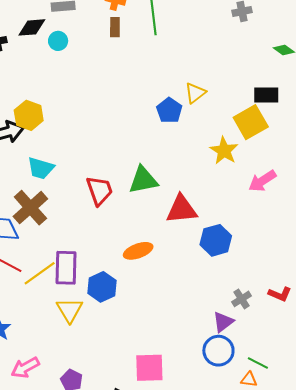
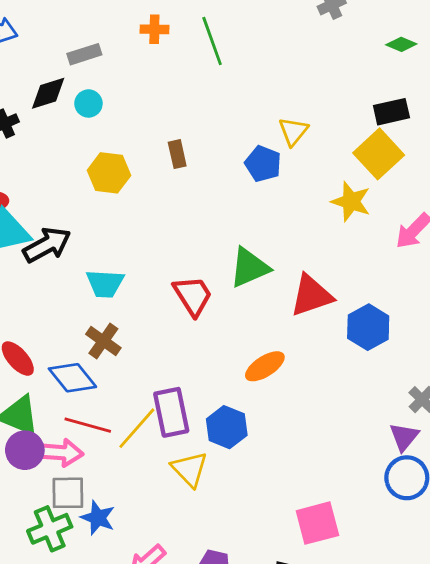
brown rectangle: (115, 27) -> (177, 154), moved
yellow hexagon: (29, 115) -> (109, 173), moved
brown cross: (30, 208) -> (103, 341), size x0.7

